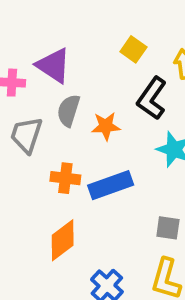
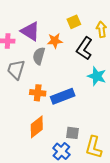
yellow square: (133, 49) -> (74, 22), turned 32
orange star: (106, 126) -> (55, 41), moved
gray square: (168, 228) -> (72, 133), moved

